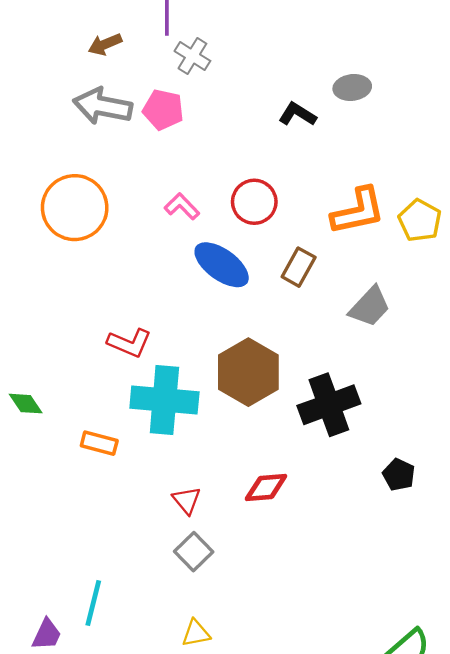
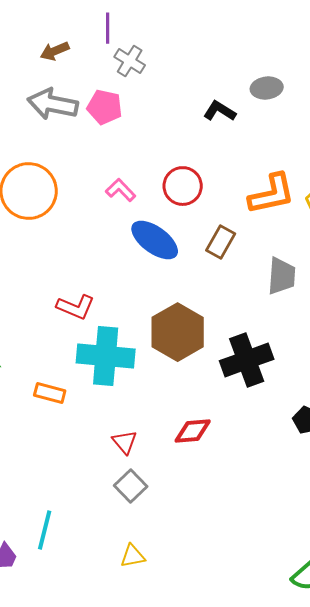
gray trapezoid: (370, 307) -> (282, 276), turned -39

